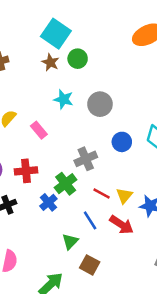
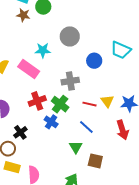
cyan star: (63, 99) -> (43, 50), moved
pink rectangle: (39, 130) -> (29, 69), size x1.5
gray cross: (86, 159) -> (70, 81), turned 30
red cross: (26, 171) -> (37, 101), moved
red arrow: (121, 225) -> (122, 130), moved, turned 54

